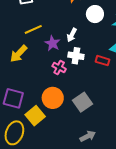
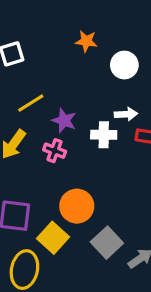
white arrow: (72, 35) -> (126, 114), moved, turned -112
pink cross: (59, 67) -> (55, 151), moved
gray square: (82, 102) -> (107, 243), moved

